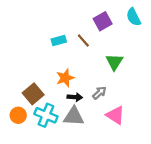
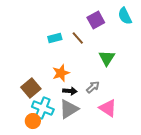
orange circle: (18, 115) -> (33, 121), moved
gray triangle: (74, 116) -> (69, 109), turned -35

